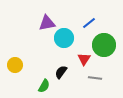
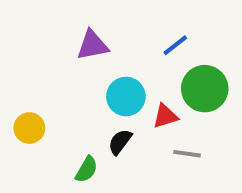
cyan circle: (64, 38) -> (126, 96), moved
red triangle: (84, 59) -> (165, 116), turned 40

